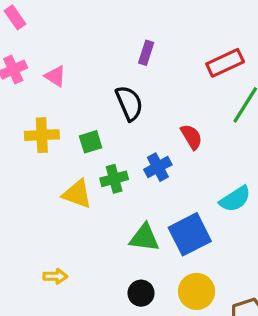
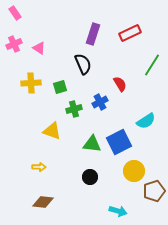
purple rectangle: (146, 53) -> (93, 34), size x1.5
red rectangle: (225, 63) -> (130, 33), moved
yellow triangle: (77, 194) -> (52, 131), moved
yellow circle: (196, 291) -> (134, 171), moved

